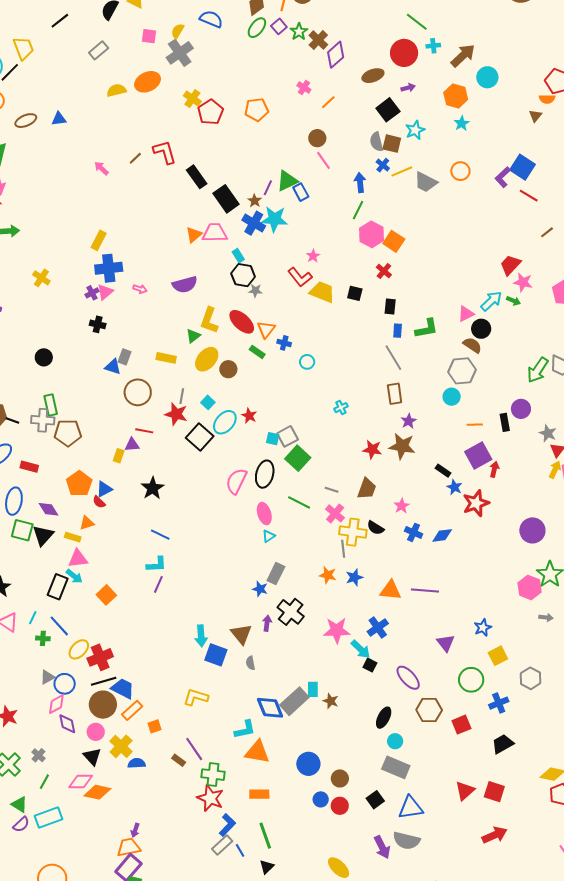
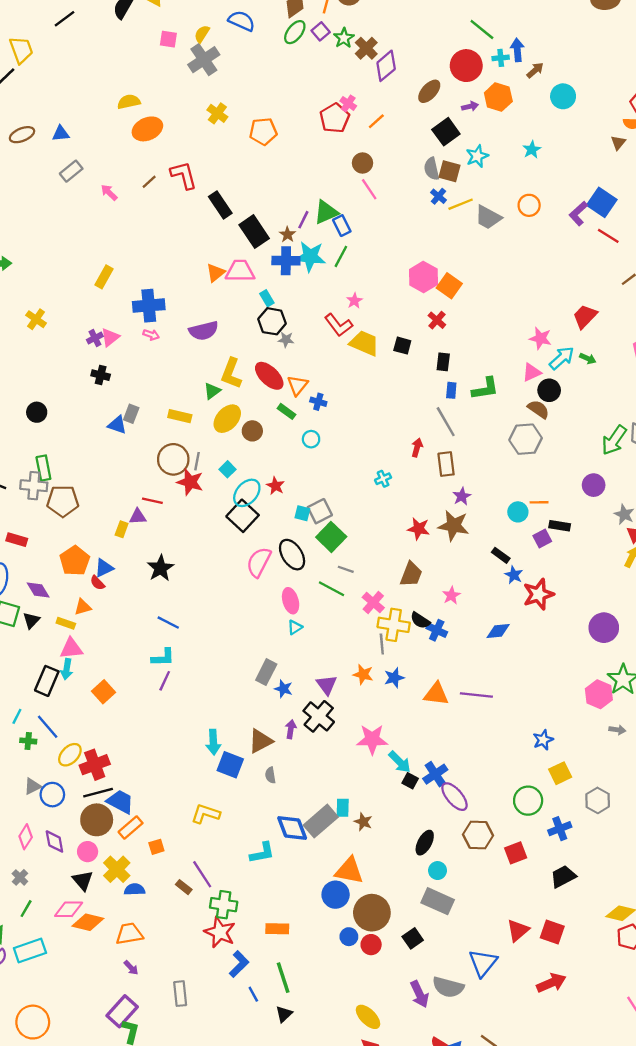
gray rectangle: (99, 50) -> (71, 171), moved
brown arrow: (463, 56) -> (535, 70), size x0.6
brown ellipse: (373, 76) -> (429, 91), turned -30
orange ellipse: (148, 82) -> (147, 129), moved
orange hexagon: (456, 96) -> (498, 97), moved
orange pentagon: (257, 110) -> (263, 131), moved
red pentagon: (210, 112) -> (335, 118), moved
blue arrow: (360, 183) -> (517, 50), moved
green line: (358, 210) -> (341, 256), moved
blue cross: (254, 223) -> (286, 261), turned -30
blue cross: (109, 268) -> (149, 306), moved
pink star: (523, 282) -> (540, 338), moved
cyan circle: (307, 362) -> (311, 439), moved
brown circle: (138, 392) -> (173, 459), moved
cyan circle: (452, 397) -> (518, 512), moved
black rectangle: (505, 422) -> (560, 526), moved, turned -72
black square: (200, 437) -> (243, 516), moved
purple square: (478, 455) -> (542, 538), size x0.6
red arrow: (494, 469) -> (417, 448), moved
black ellipse: (265, 474) -> (292, 555), turned -48
gray line: (332, 490) -> (346, 569), moved
blue cross: (414, 532) -> (437, 630), moved
black triangle: (43, 535) -> (31, 620), size x0.7
gray rectangle: (276, 574) -> (266, 672), moved
cyan arrow: (74, 576) -> (67, 669), turned 60
blue cross: (378, 628) -> (435, 774), moved
brown triangle: (241, 634) -> (260, 741), turned 40
purple triangle: (446, 643) -> (327, 685), moved
pink diamond: (56, 704) -> (26, 837), moved, turned -30
orange triangle: (257, 752) -> (349, 871), moved
brown circle: (340, 778) -> (372, 913), size x1.8
blue triangle: (411, 808) -> (483, 963), moved, turned -44
purple arrow: (135, 830) -> (131, 968), turned -64
gray rectangle: (222, 845) -> (180, 994), moved, turned -55
orange trapezoid: (129, 847) -> (129, 934), moved

